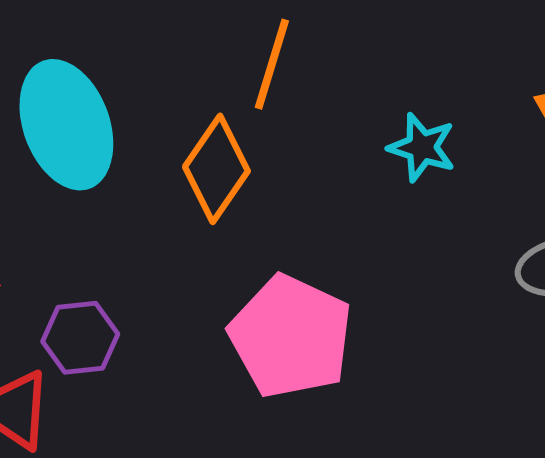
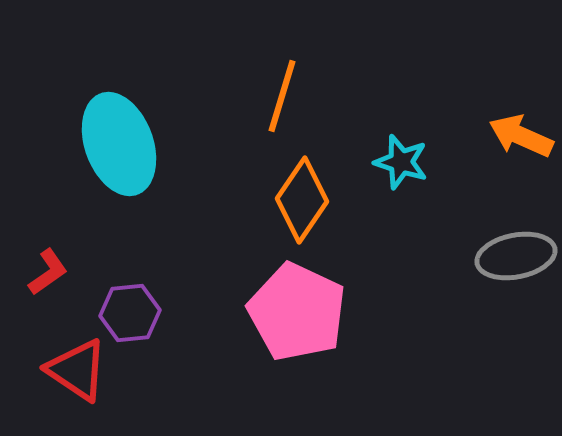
orange diamond: (216, 169) -> (302, 200), moved

